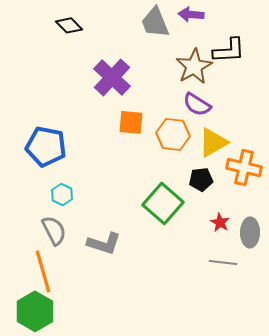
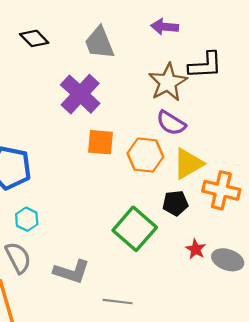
gray trapezoid: (155, 22) -> (99, 43), moved
gray ellipse: (250, 232) -> (228, 260), turned -72
gray line: (223, 262) -> (118, 302), moved

